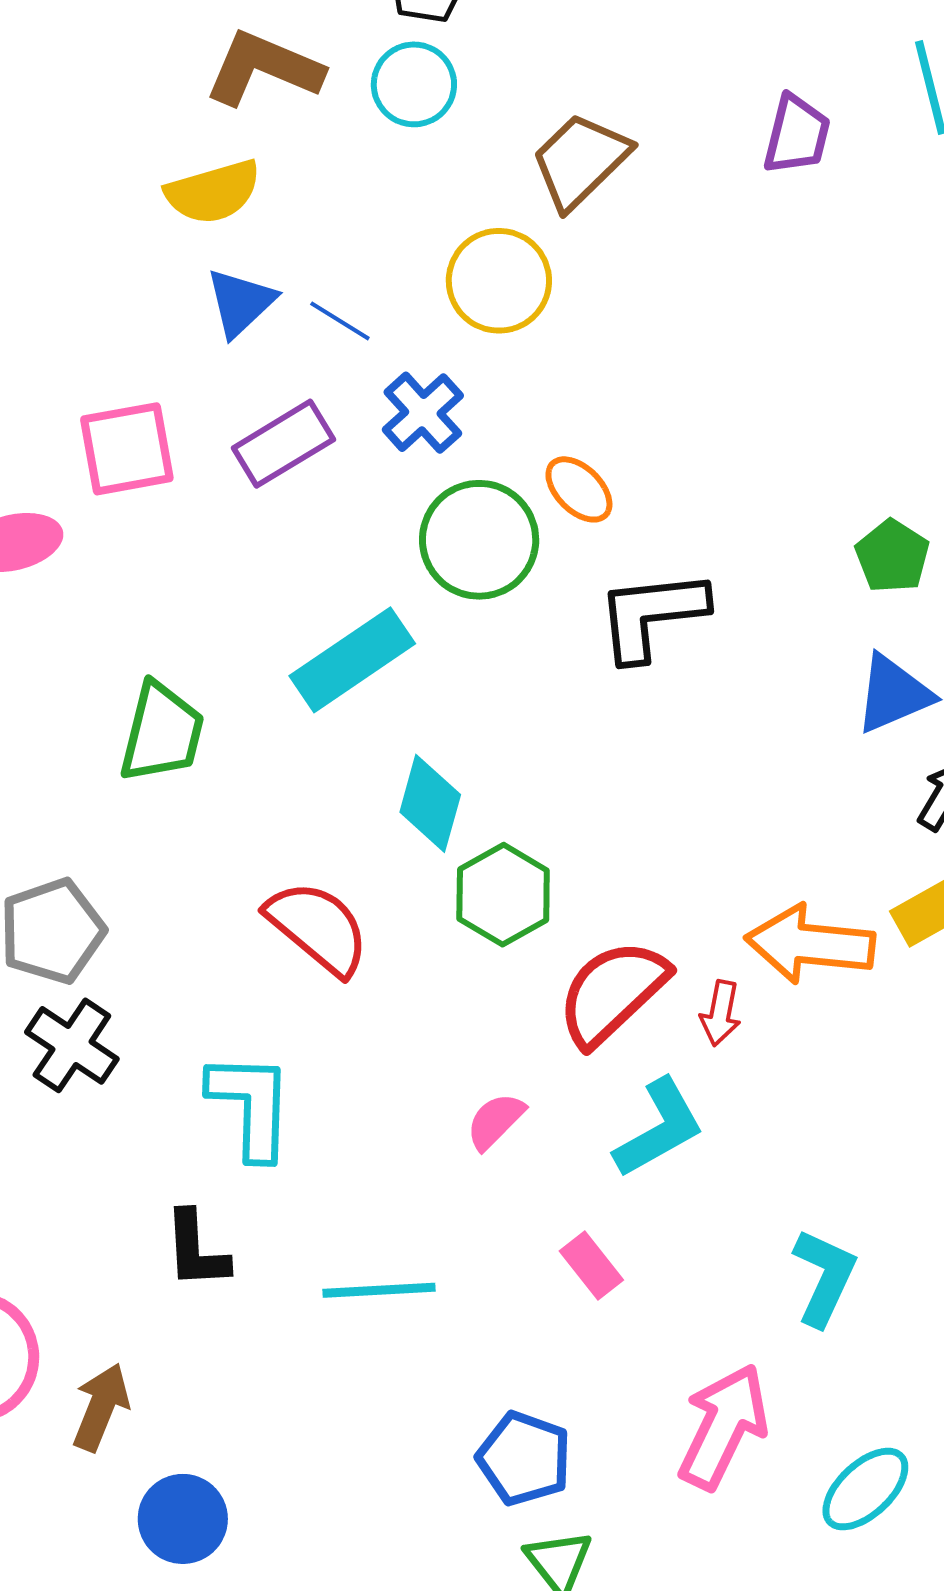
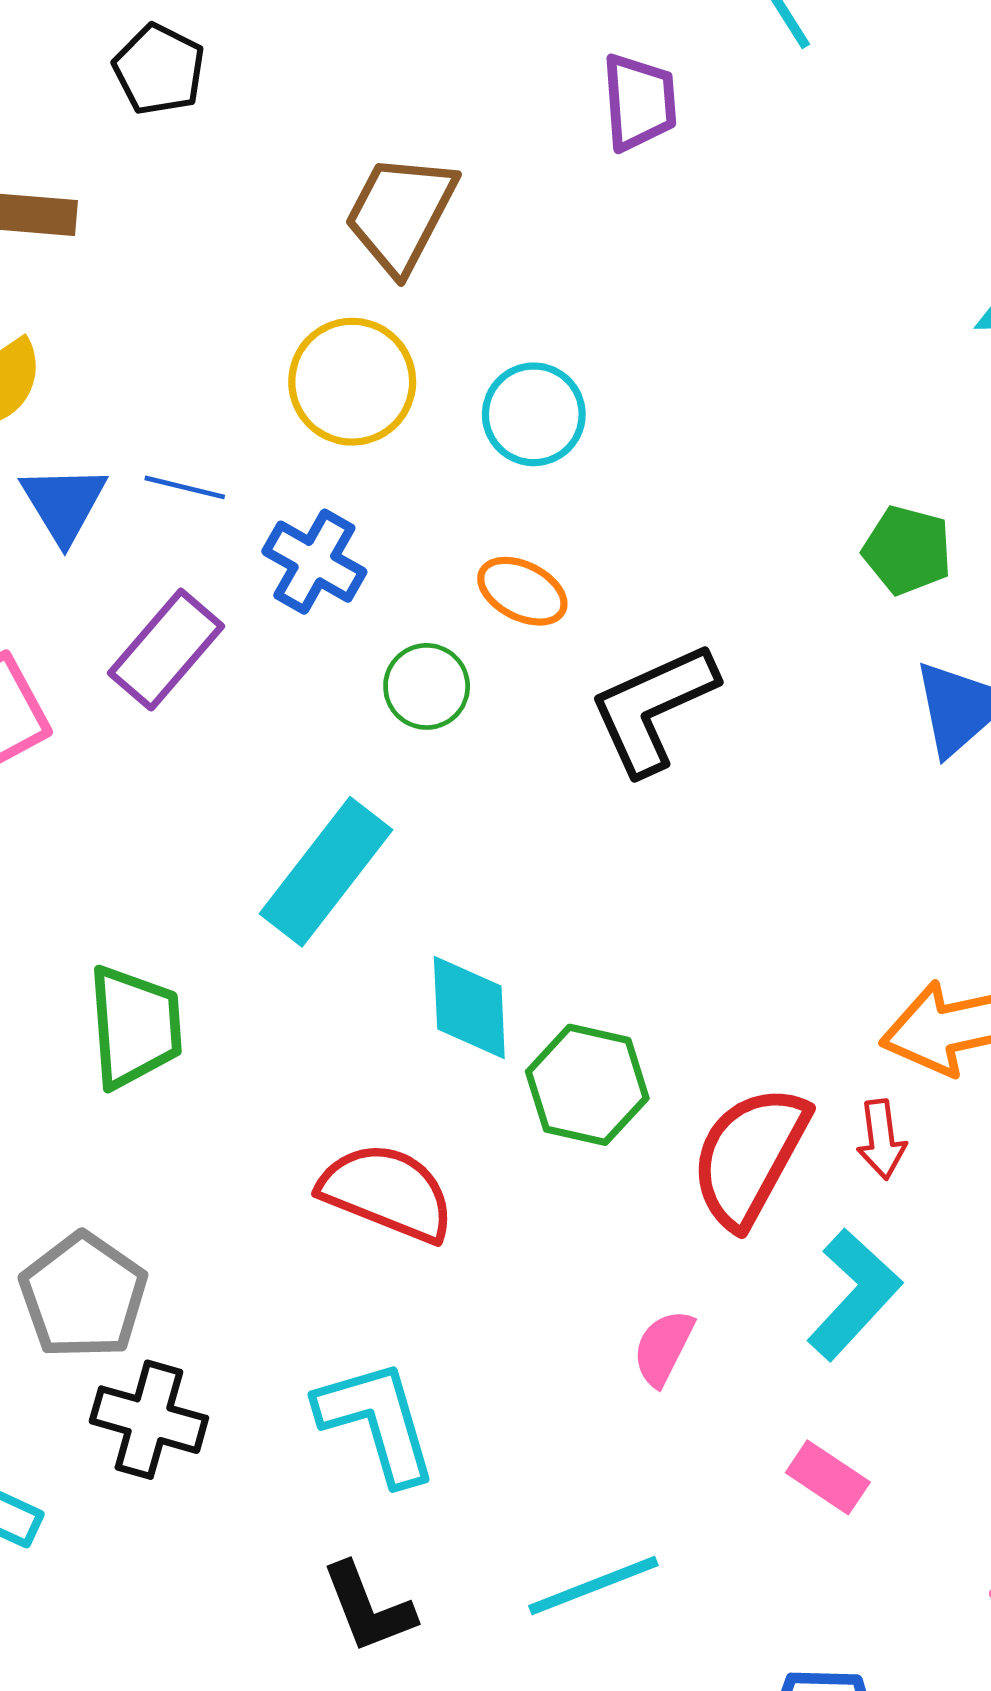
cyan circle: (414, 84) -> (534, 414), moved
green circle: (479, 540) -> (427, 686), size x0.6

